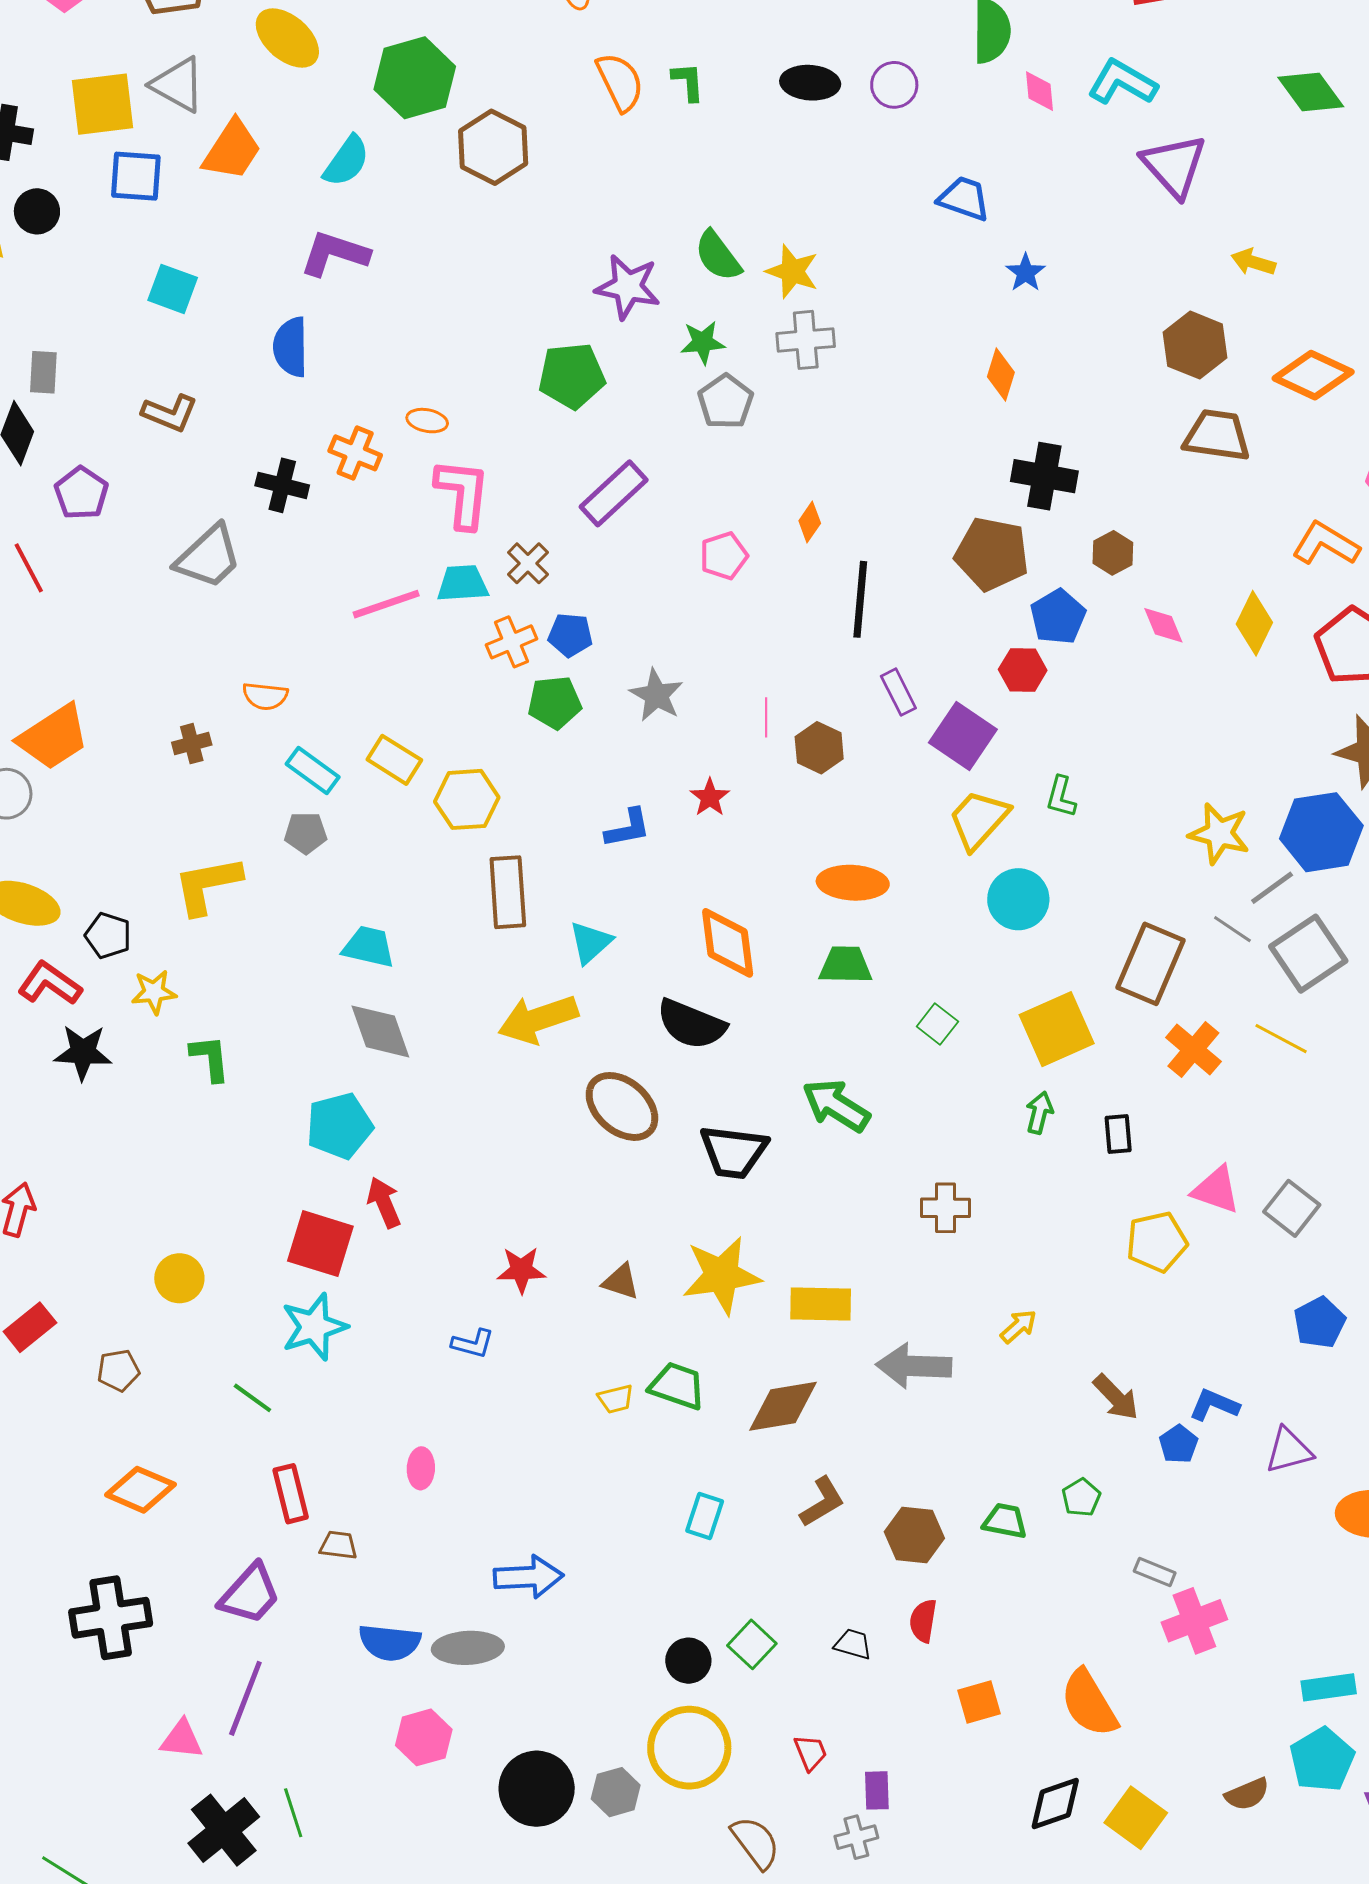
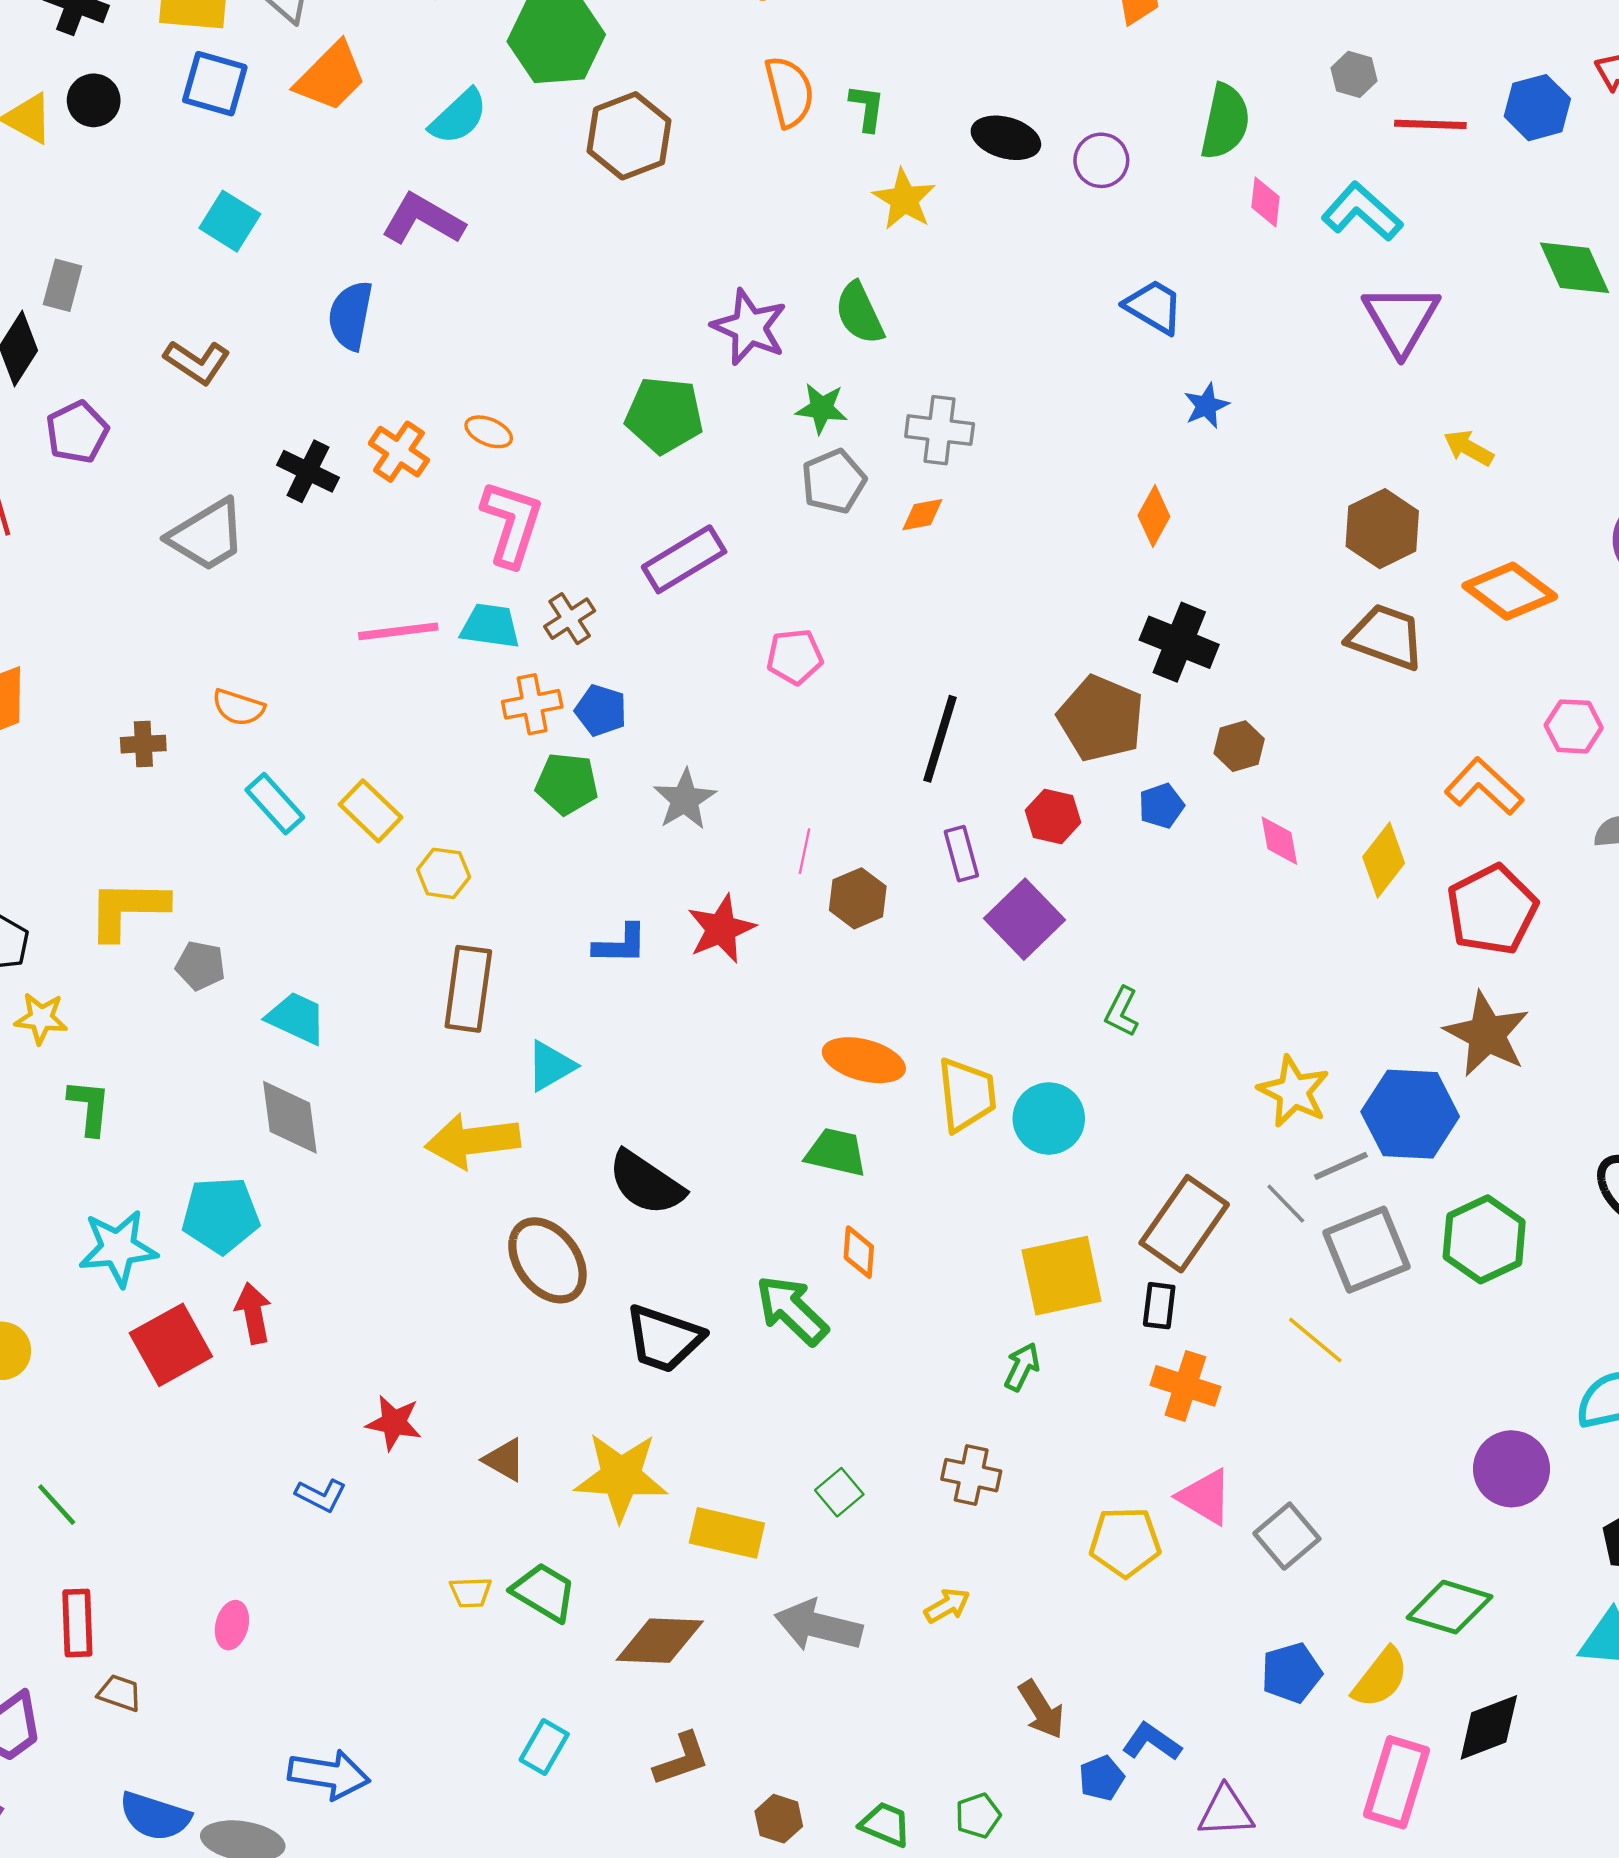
yellow star: (792, 271) -> (904, 199), moved
orange diamond: (810, 522) -> (922, 515), moved, turned 33
blue pentagon: (1058, 617) -> (1161, 806), size x0.7
red hexagon: (1023, 670) -> (1053, 816), moved
red star: (710, 797) -> (721, 929), size x1.5
yellow hexagon: (467, 799) -> (444, 873), size x0.7
yellow trapezoid: (979, 819) -> (967, 1095), moved, turned 120
gray pentagon: (306, 833) -> (200, 966), moved
orange diamond: (728, 943) -> (859, 1252), moved, size x0.6
green square: (937, 1024) -> (839, 1492), moved
orange cross: (1193, 1050) -> (1185, 1386), moved, turned -34
black rectangle: (1118, 1134) -> (1159, 1306), moved
brown cross: (946, 1208) -> (971, 1475), moved
red square: (320, 1244) -> (171, 1345), turned 32
cyan star: (314, 1327) -> (118, 1248), moved
brown hexagon: (914, 1535) -> (779, 1819), size x0.7

